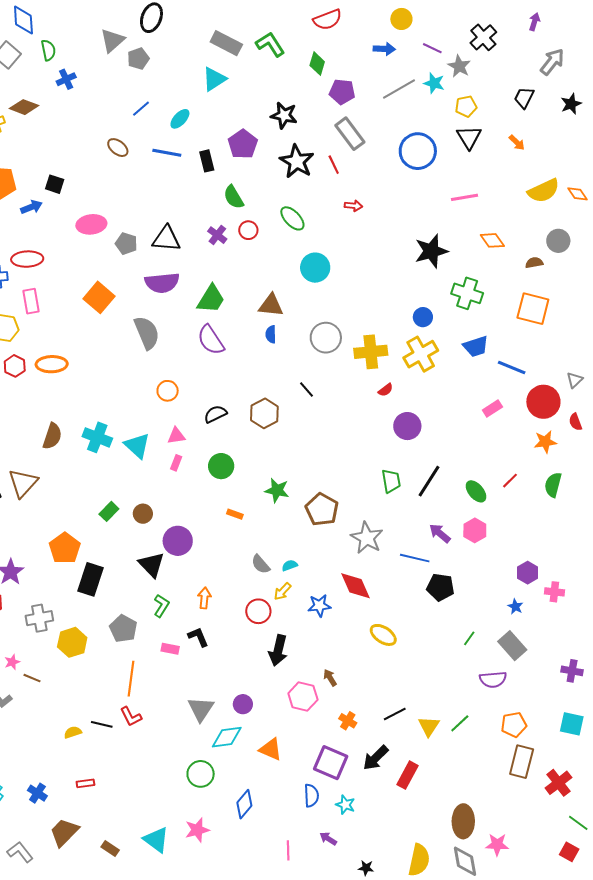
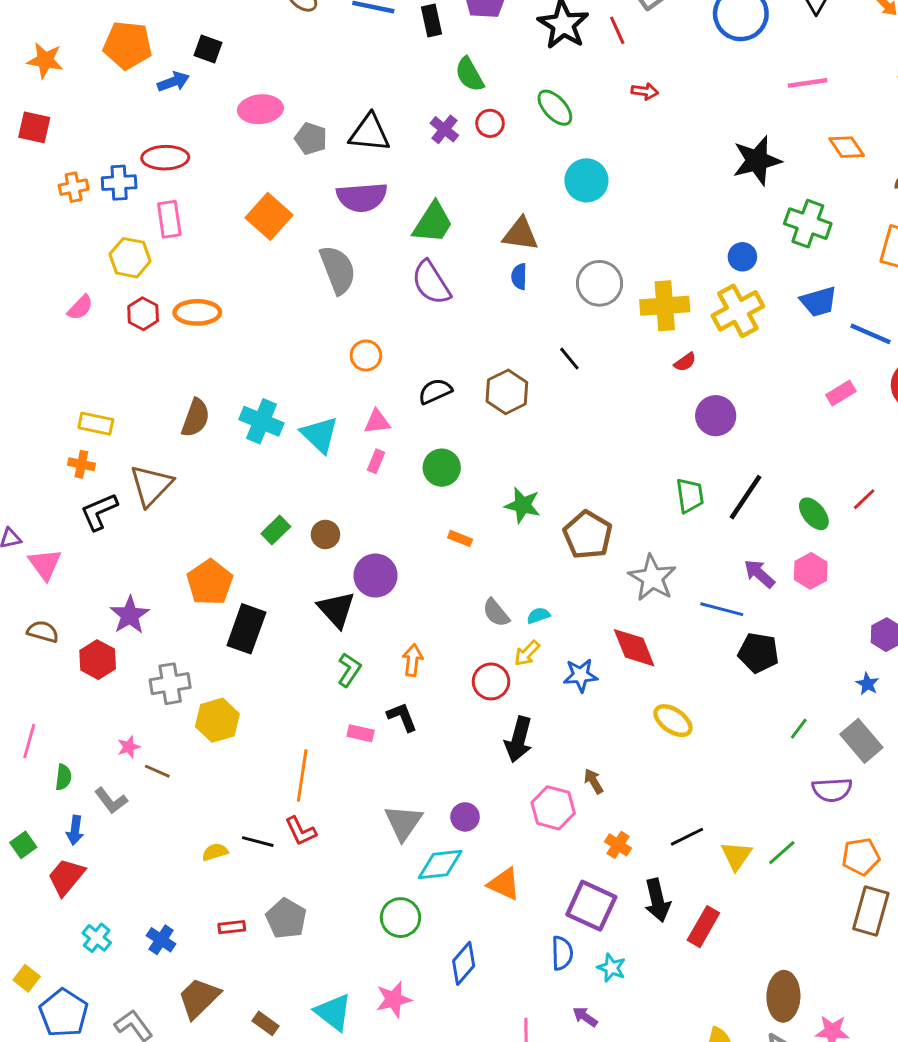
gray pentagon: (123, 629) -> (286, 919), moved
black arrow: (376, 758) -> (657, 900), turned -60

